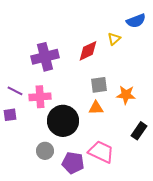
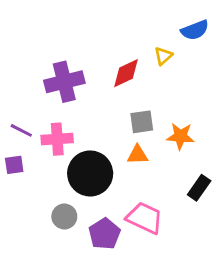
purple pentagon: (73, 163) -> (104, 234), turned 30

